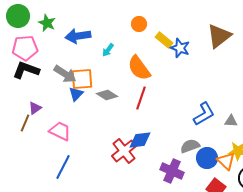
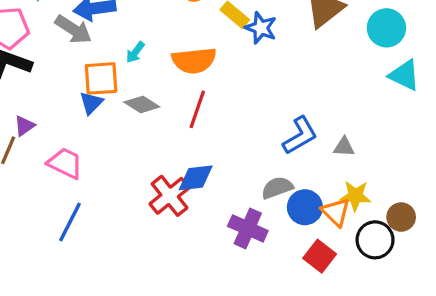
cyan arrow: (108, 50) -> (135, 52), moved
orange semicircle: (139, 68) -> (194, 60), turned -60
gray arrow: (65, 74) -> (73, 29), moved

